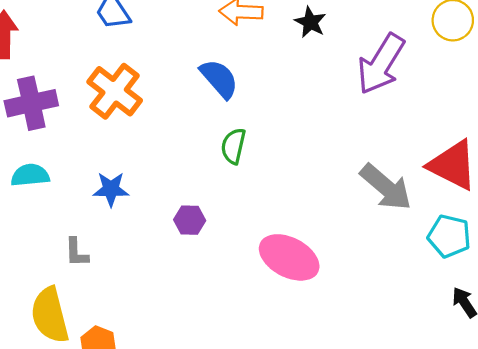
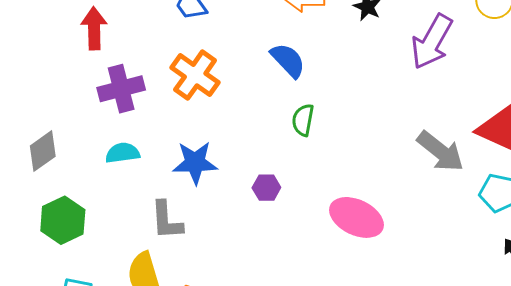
blue star: (111, 189) -> (195, 163), size x1.4
gray L-shape: (76, 252) -> (167, 220), size x1.5

